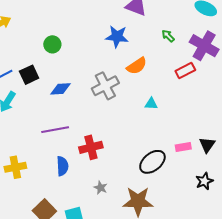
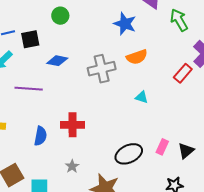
green arrow: (168, 36) -> (179, 20), moved, size x1.6
red rectangle: (185, 70) -> (183, 73), turned -36
purple line: (55, 130) -> (29, 89), moved
pink rectangle: (183, 147) -> (162, 147), turned -70

